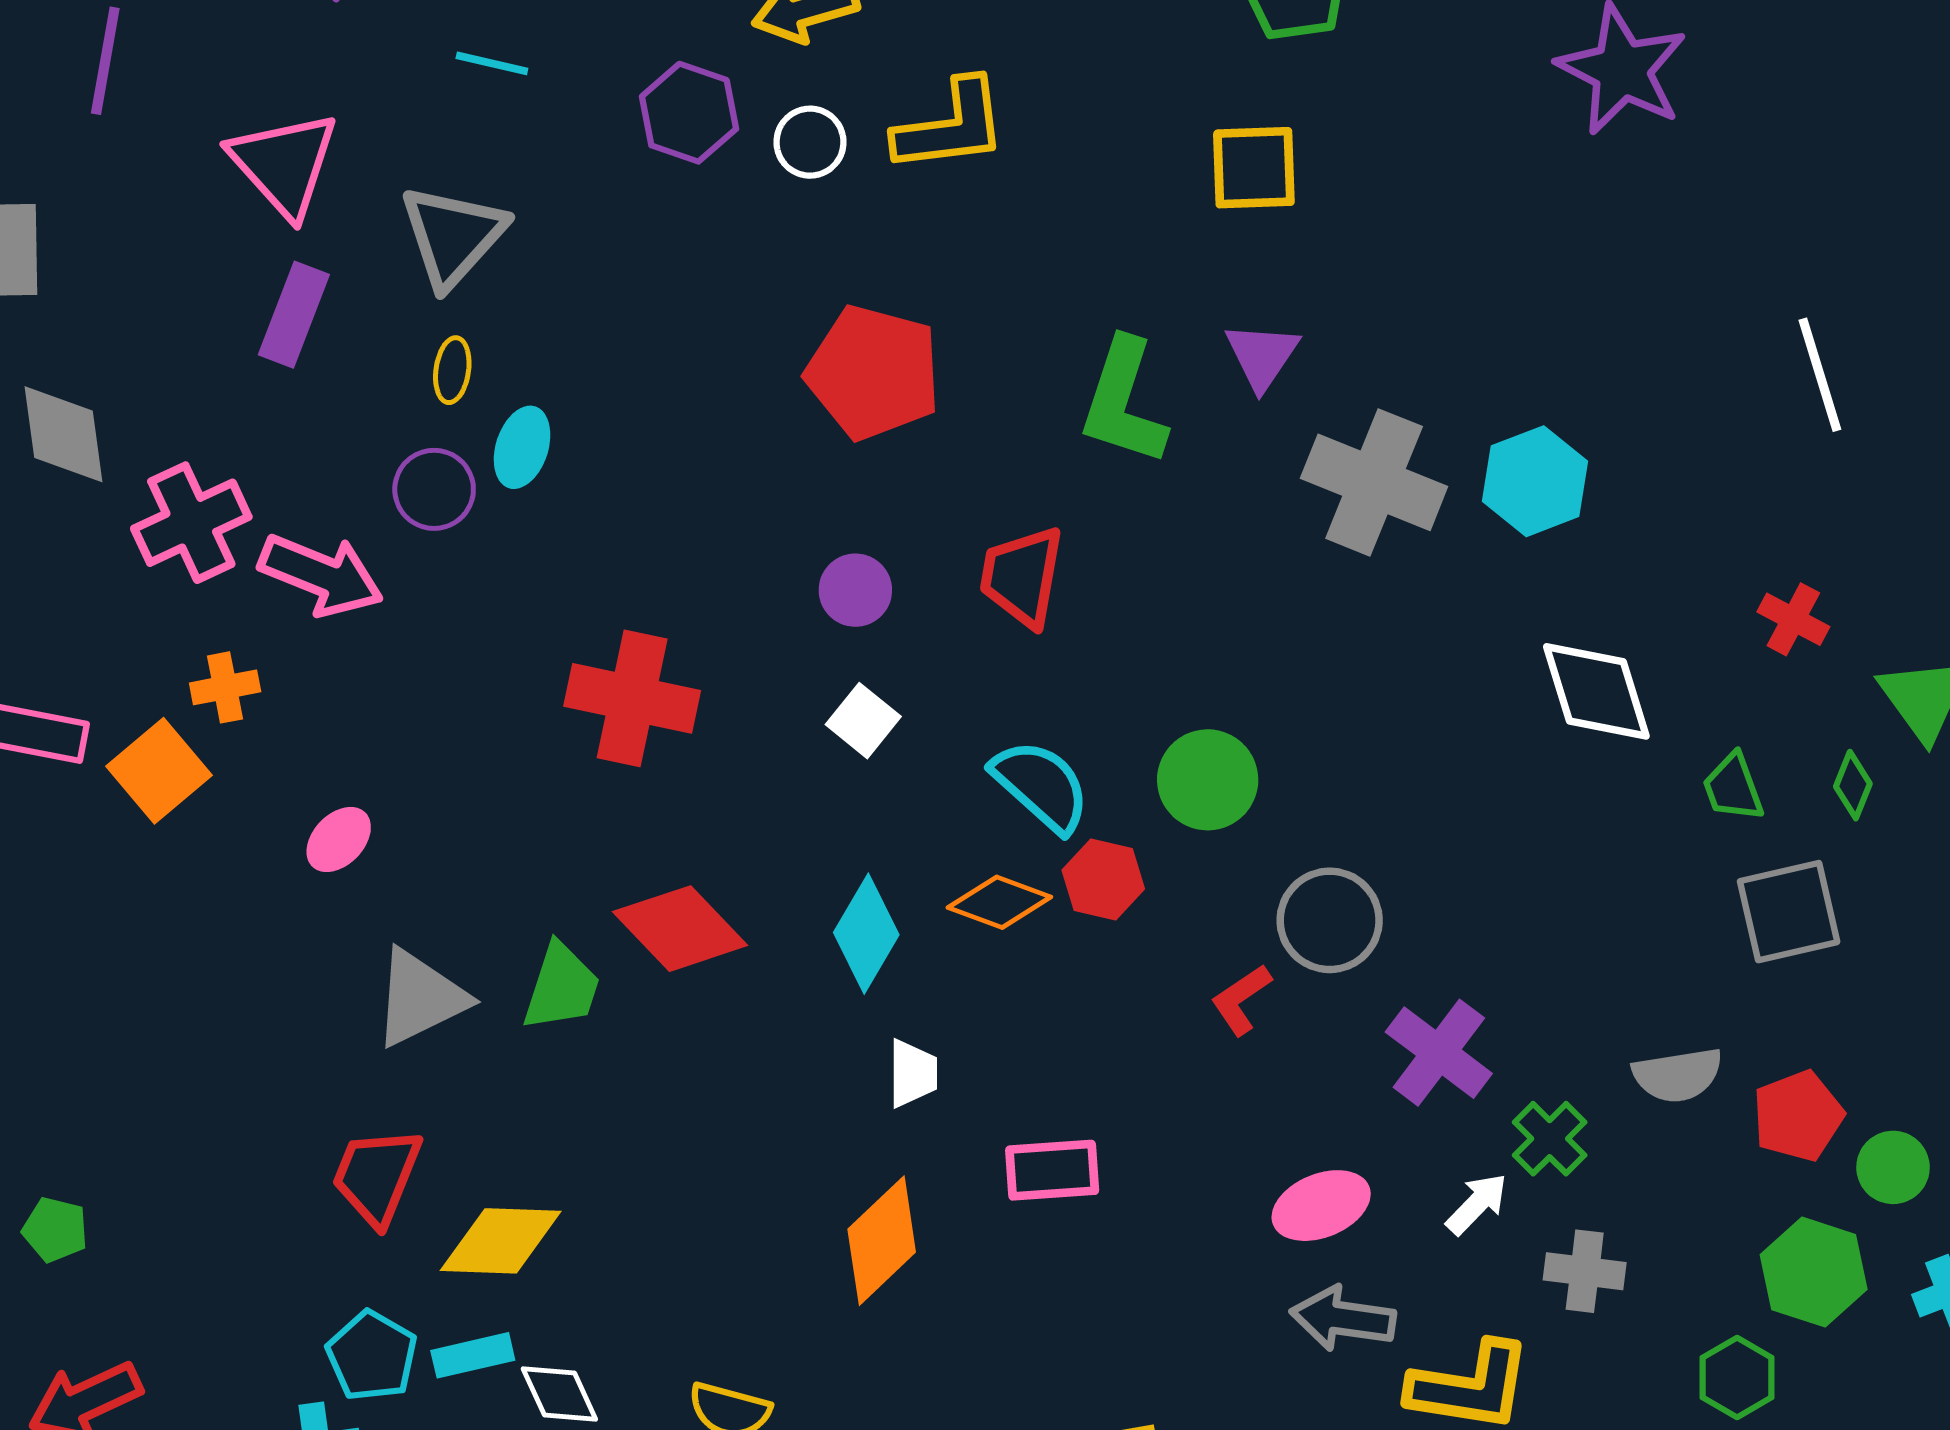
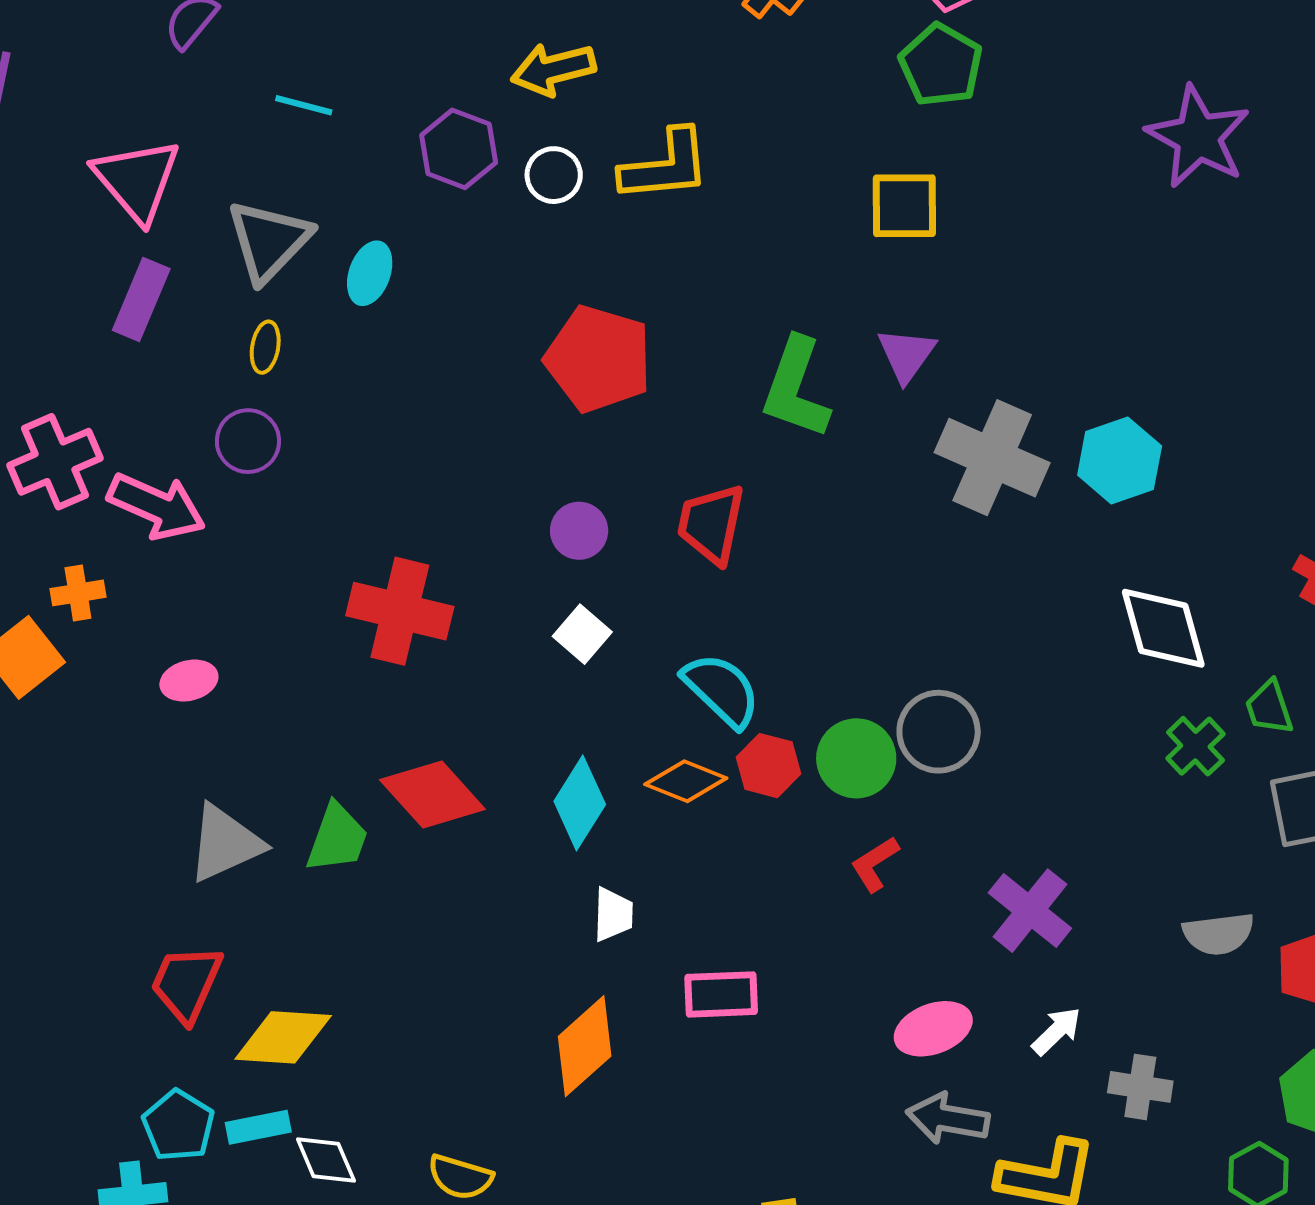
cyan ellipse: (522, 447) -> (370, 273), moved
green circle: (1208, 780) -> (856, 758), moved
pink ellipse: (339, 839) -> (189, 681), moved, turned 30
gray circle: (1330, 920) -> (939, 732), moved
green cross: (1550, 1139) -> (1195, 746), moved

